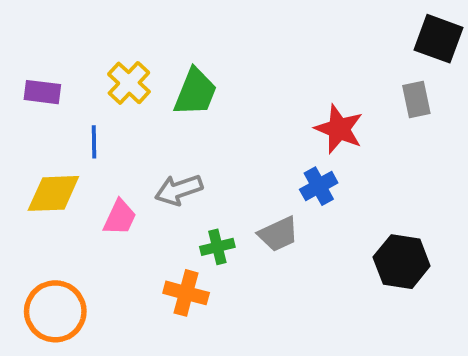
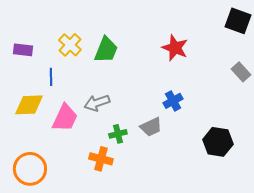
gray rectangle: (416, 99) -> (241, 72), moved, turned -30
red star: (339, 129) -> (175, 48), moved
pink trapezoid: (120, 217) -> (65, 118), size x1.4

